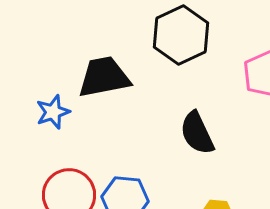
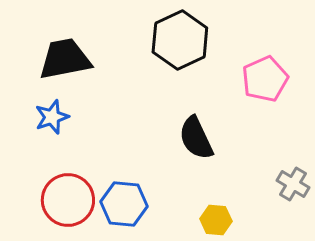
black trapezoid: (104, 77) -> (65, 59), moved

